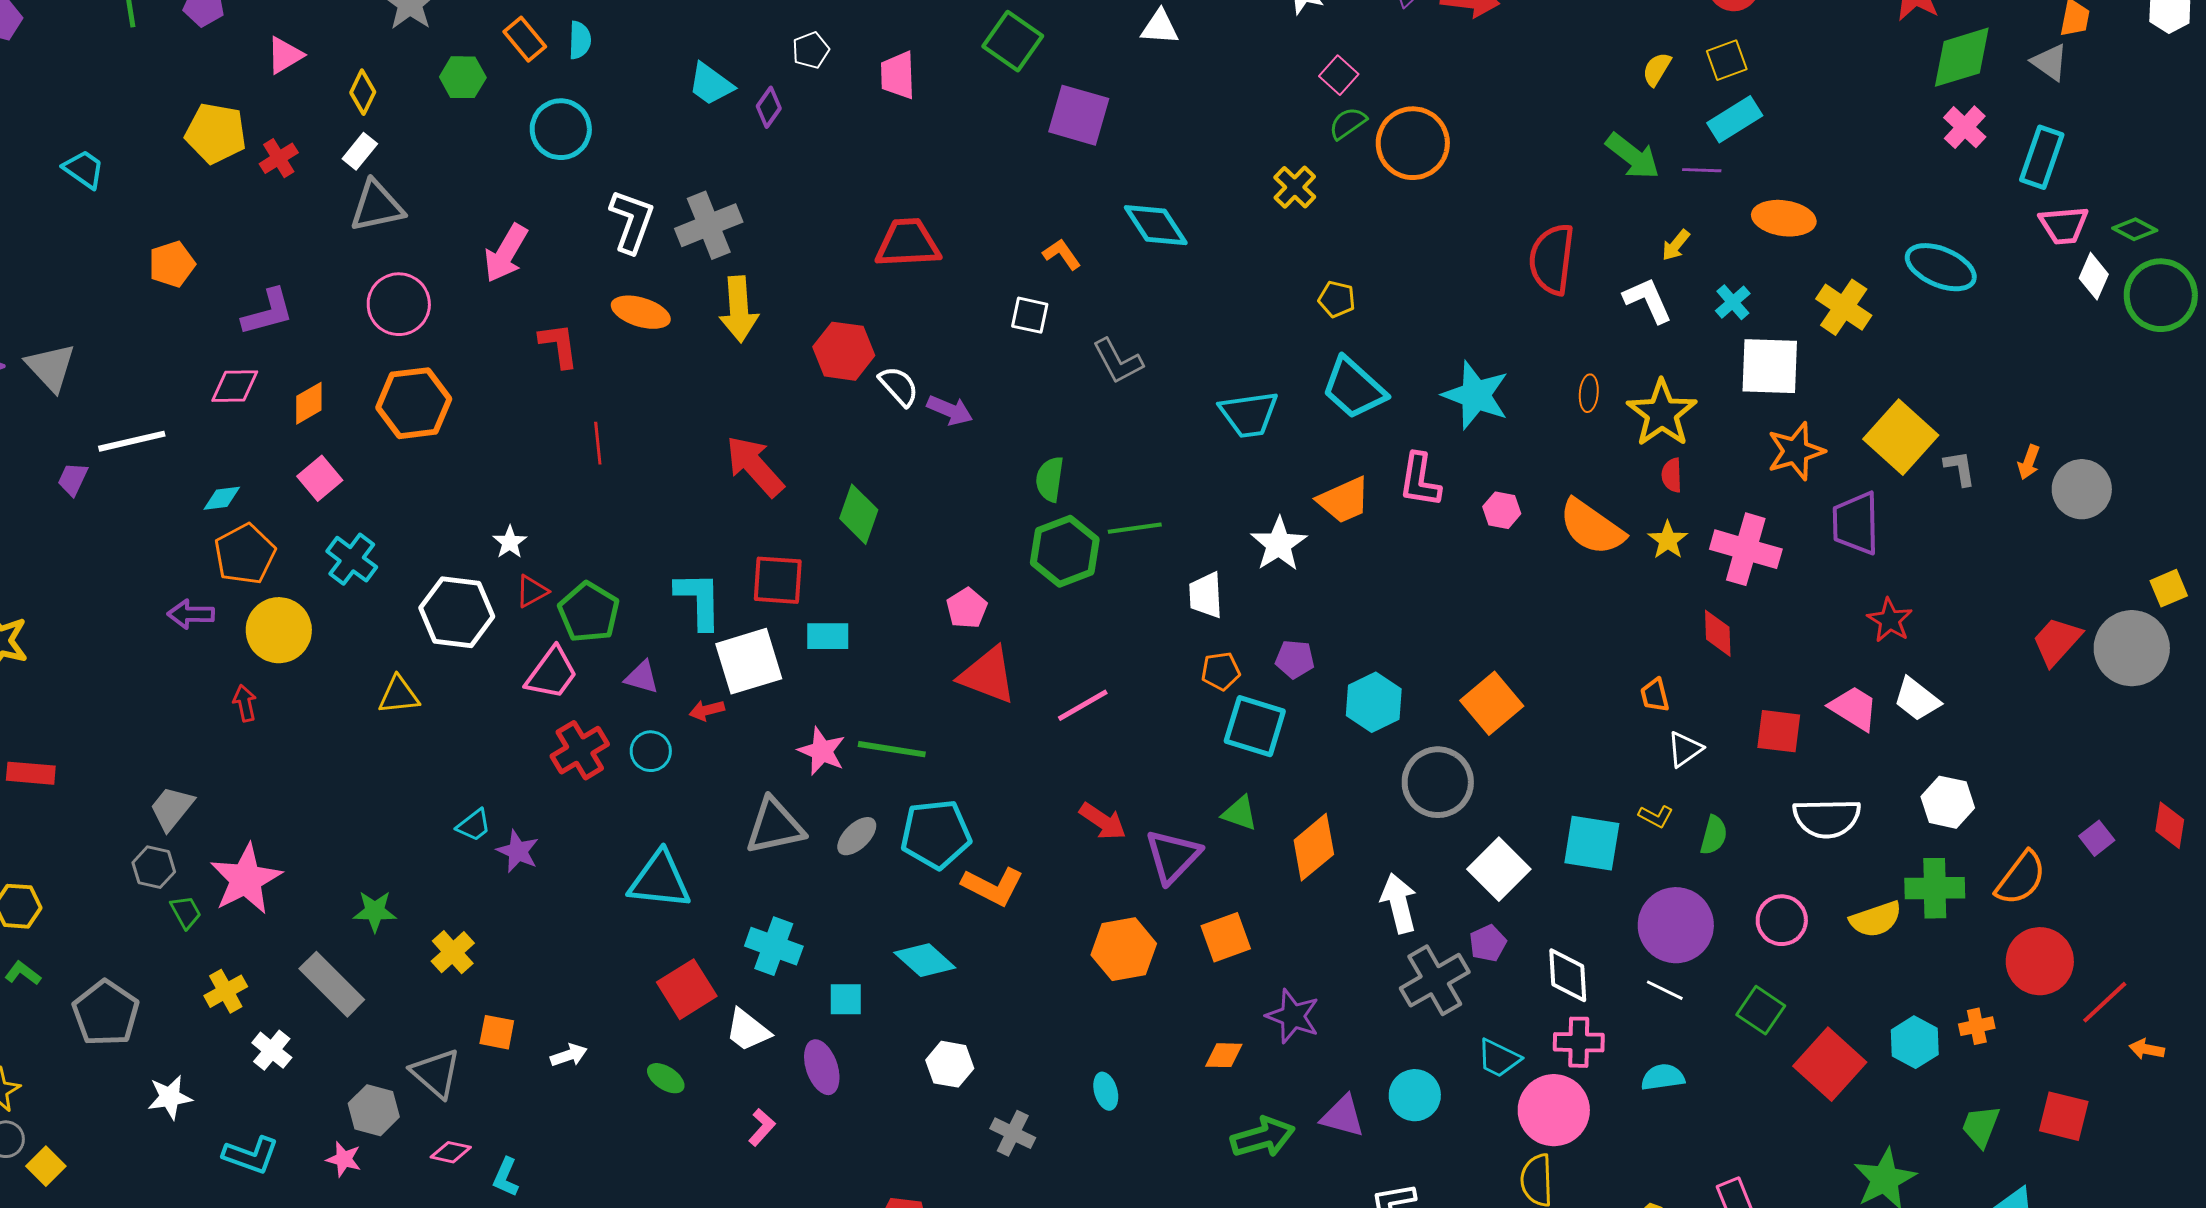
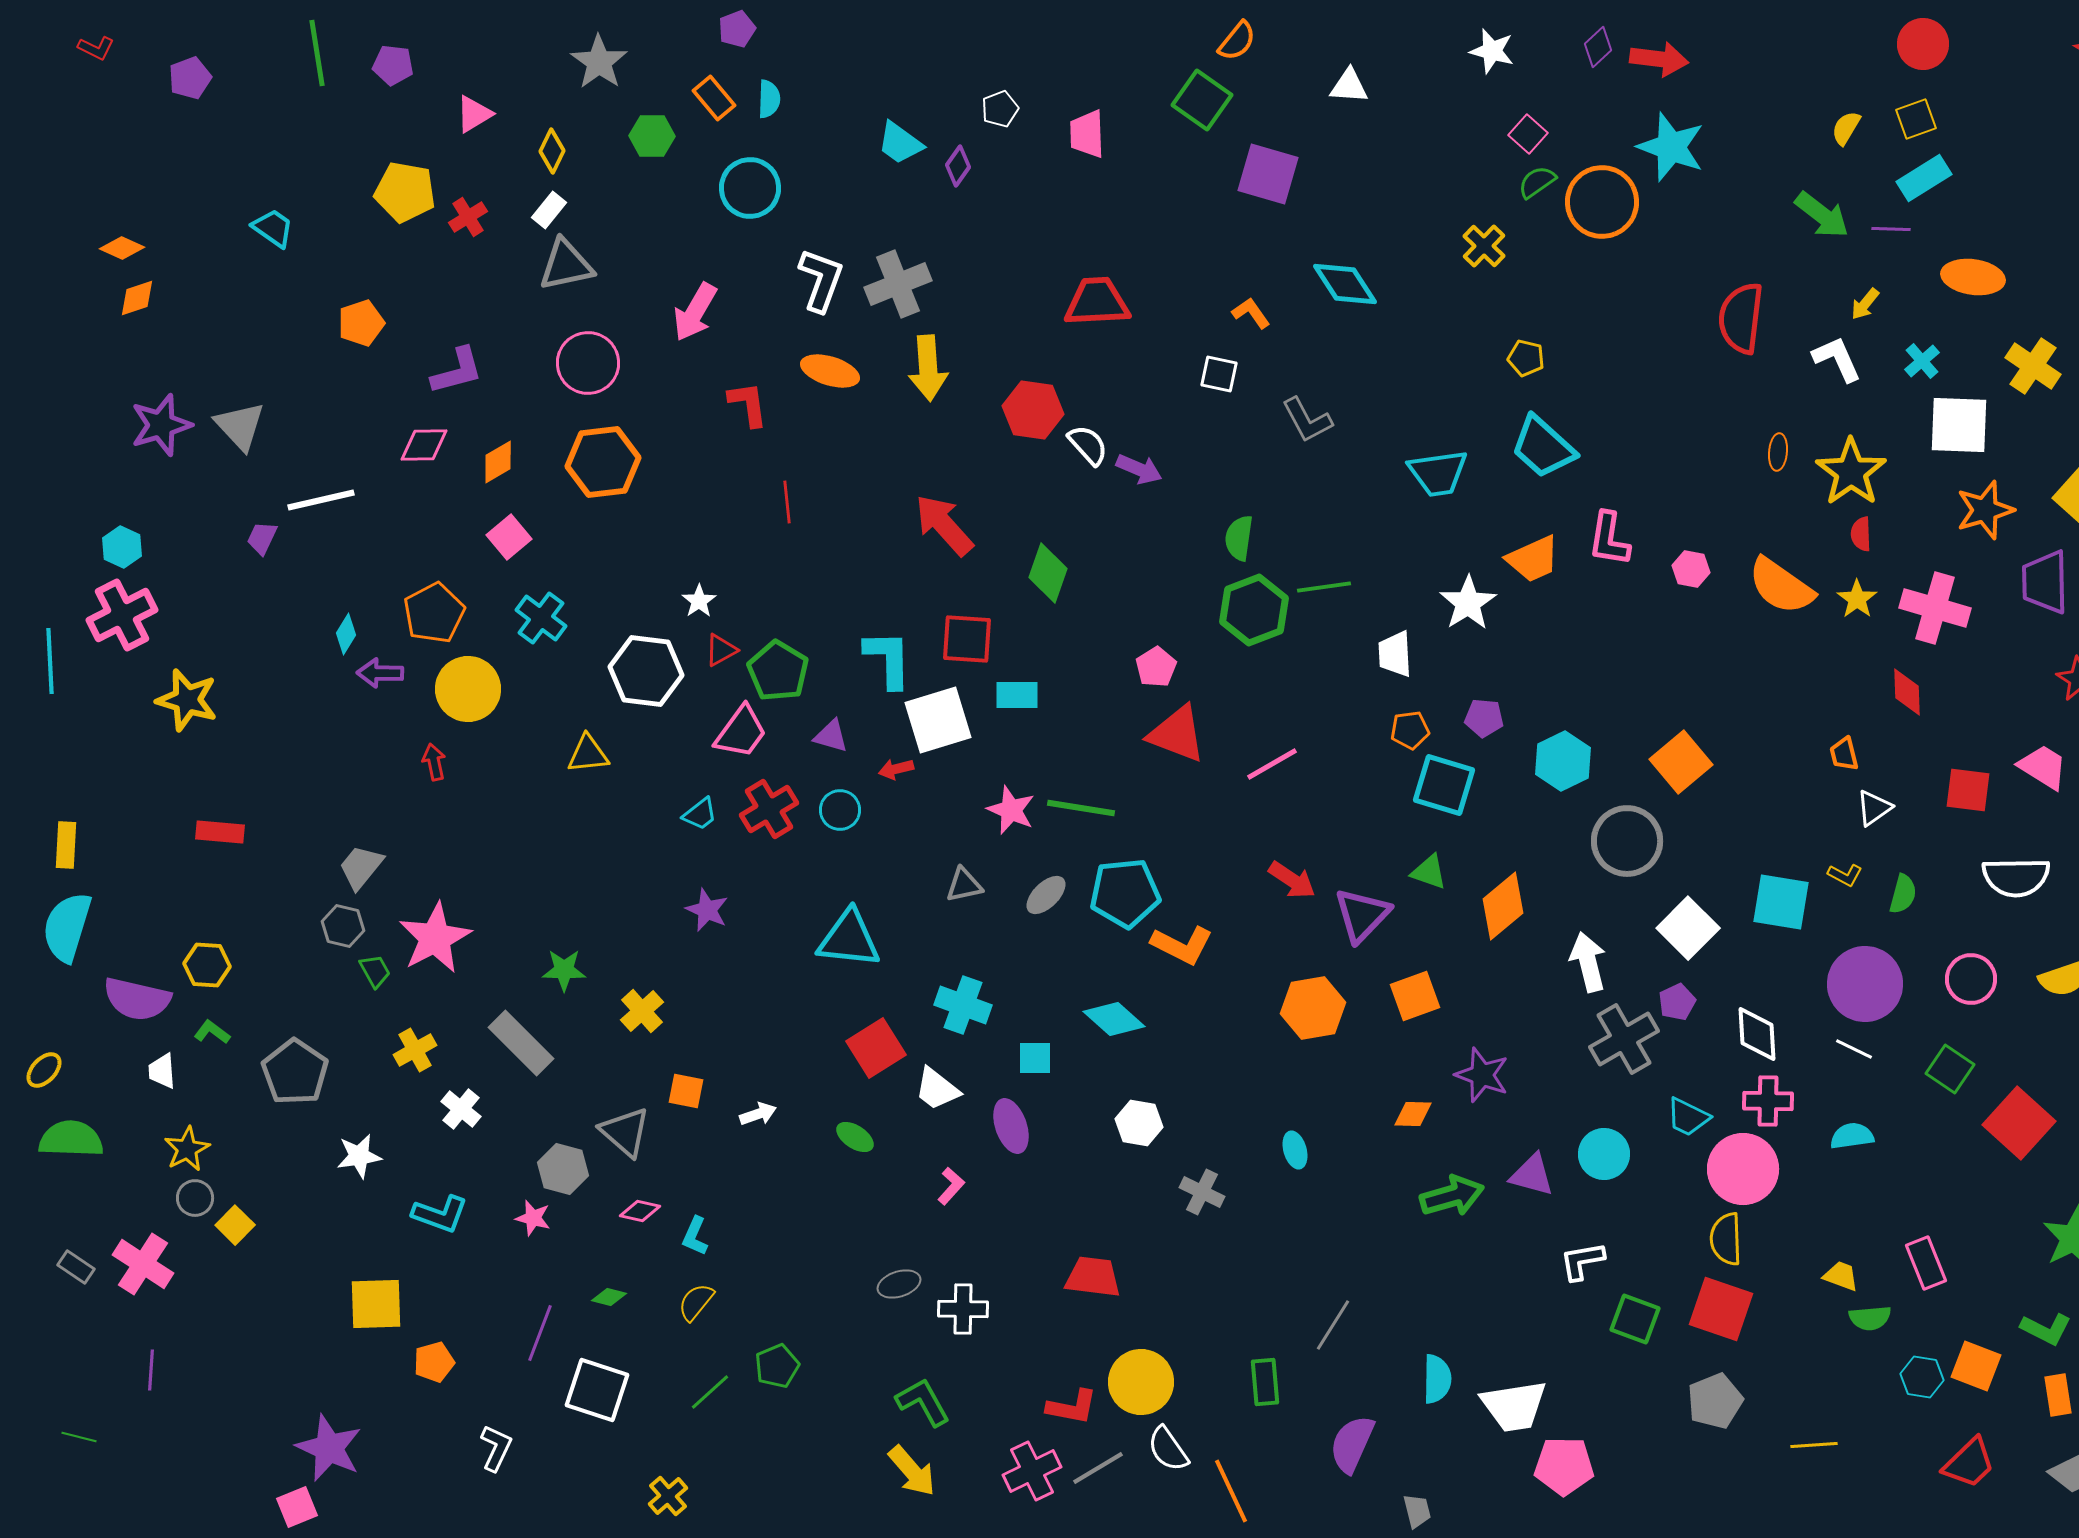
cyan star: (1476, 395) -> (1671, 147), moved
cyan diamond: (222, 498) -> (346, 634), moved, turned -51
cyan trapezoid: (474, 825) -> (700, 814), moved
gray triangle: (775, 826) -> (964, 885), size x0.6

